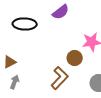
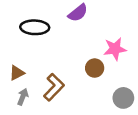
brown L-shape: (60, 78) -> (54, 87), moved

